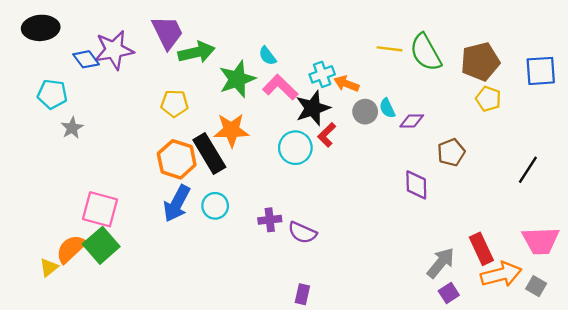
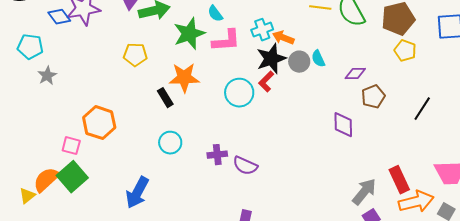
pink L-shape: (280, 87) -> (226, 41), turned 132
black star: (313, 108) -> (271, 59), moved
purple diamond: (412, 121) -> (355, 74), moved
black rectangle: (209, 153) -> (165, 98), size x0.6
orange hexagon: (177, 159) -> (99, 123), moved
black line: (528, 170) -> (422, 109), moved
blue arrow: (177, 203) -> (137, 193), moved
pink square: (100, 209) -> (71, 146), size x0.6

